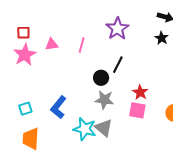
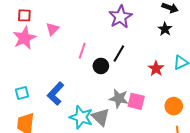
pink triangle: (52, 44) -> (52, 29), turned -40
pink line: (82, 45) -> (82, 51), moved
red star: (140, 92) -> (156, 68), moved
gray star: (104, 100) -> (119, 98), moved

